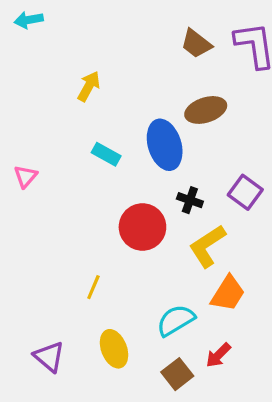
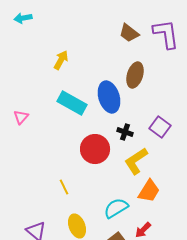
brown ellipse: (206, 110) -> (135, 75), turned -55
cyan rectangle: (106, 154) -> (72, 103), size x1.6
yellow line: (93, 287) -> (64, 187), turned -49

